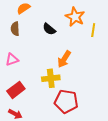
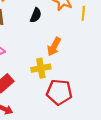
black semicircle: (49, 29) -> (36, 15), turned -104

